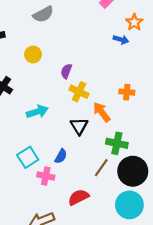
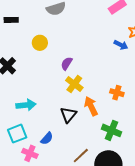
cyan arrow: (37, 112) -> (26, 105), moved
green cross: (117, 143) -> (111, 130), moved

